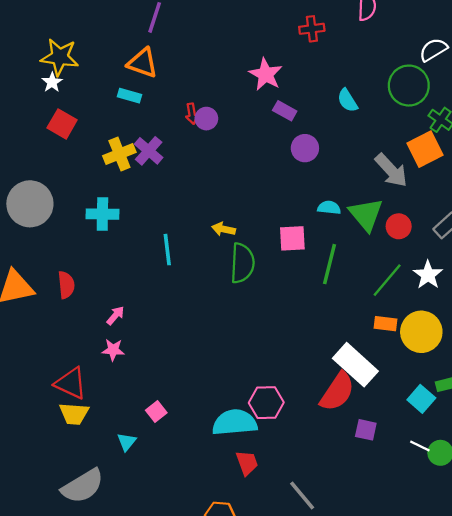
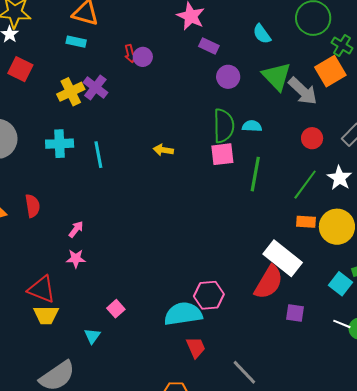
green triangle: (366, 214) -> (277, 76), moved
cyan line: (167, 250) -> (98, 155), moved
green semicircle: (242, 263) -> (224, 126), moved

